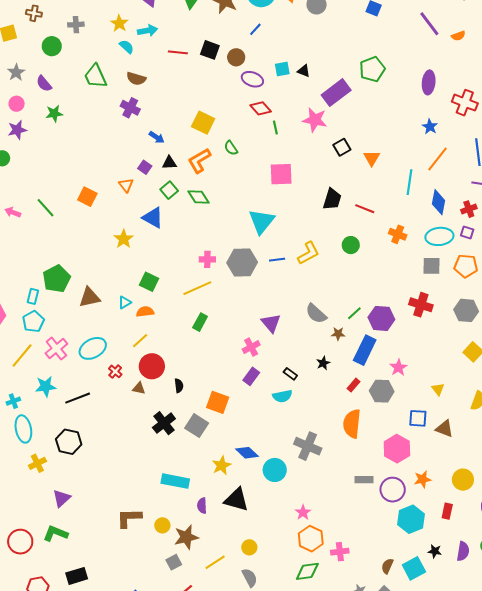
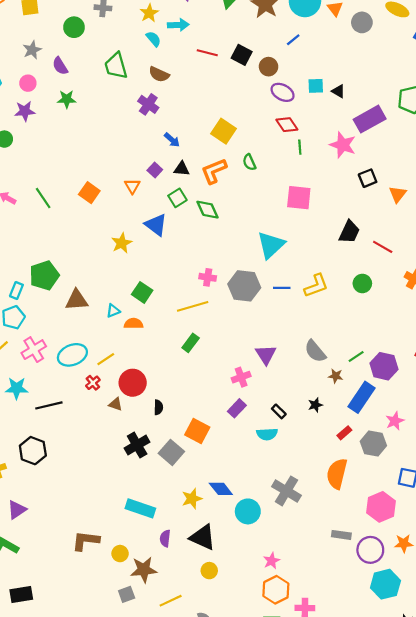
yellow line: (140, 341) -> (106, 359), moved
yellow circle: (249, 547) -> (209, 571), moved

